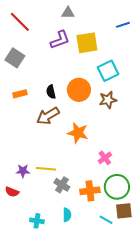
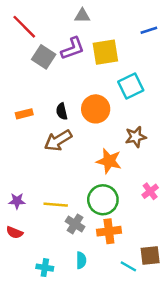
gray square: (15, 58) -> (44, 57), moved
brown star: (108, 100) -> (136, 137), moved
orange star: (78, 133) -> (109, 161), moved
pink cross: (105, 158) -> (150, 191), moved
purple star: (23, 171) -> (17, 201), moved
green circle: (117, 187) -> (103, 200), moved

